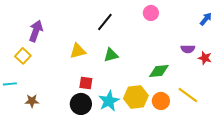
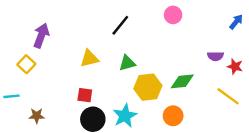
red square: (86, 83) -> (85, 95), moved
yellow line: (188, 95) -> (228, 96), moved
yellow hexagon: (136, 97) -> (148, 87), moved
orange circle: (161, 101) -> (173, 116), moved

